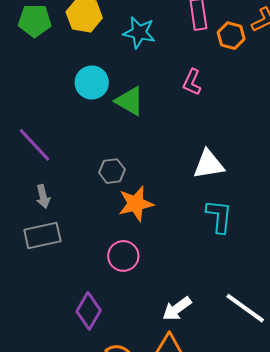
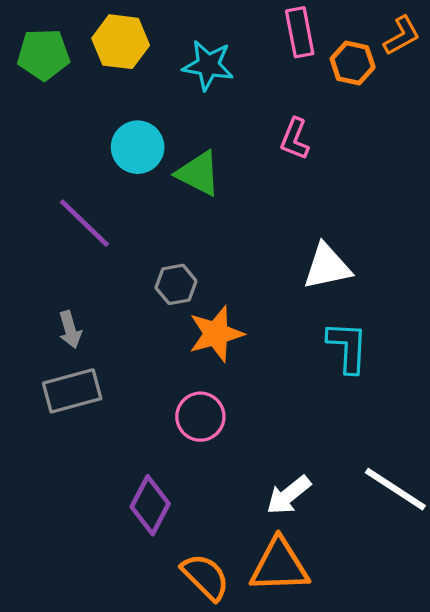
purple line: (34, 145) -> (84, 223), moved

